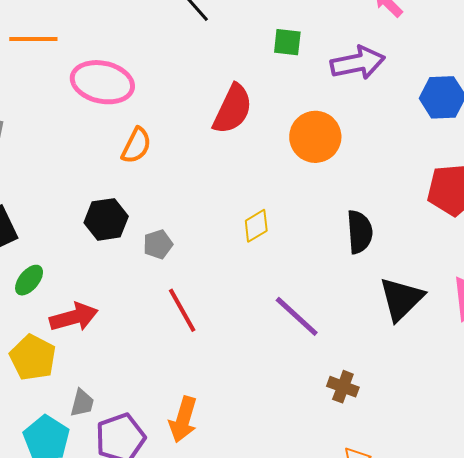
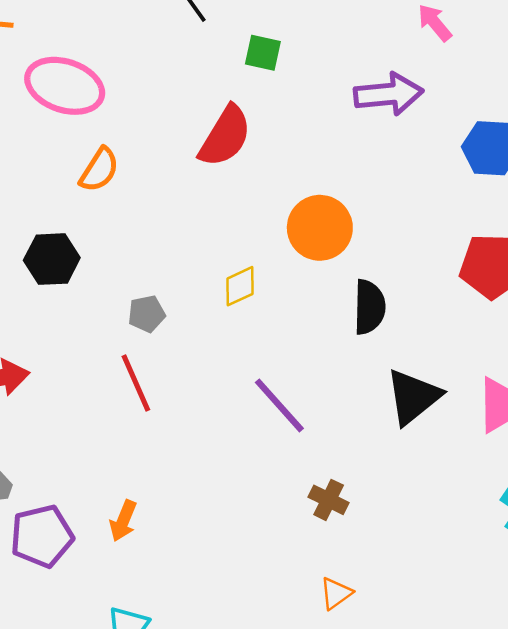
green square: (287, 42) -> (263, 53), moved
orange circle: (315, 137) -> (320, 228), moved
gray pentagon: (158, 244) -> (147, 314), moved
orange arrow: (183, 420) -> (123, 521), size x0.7

